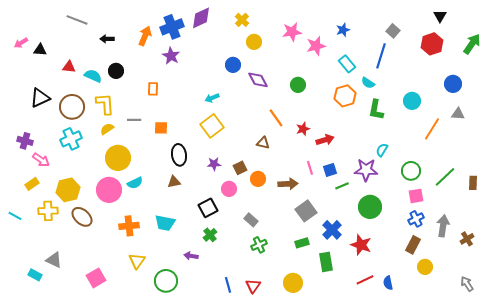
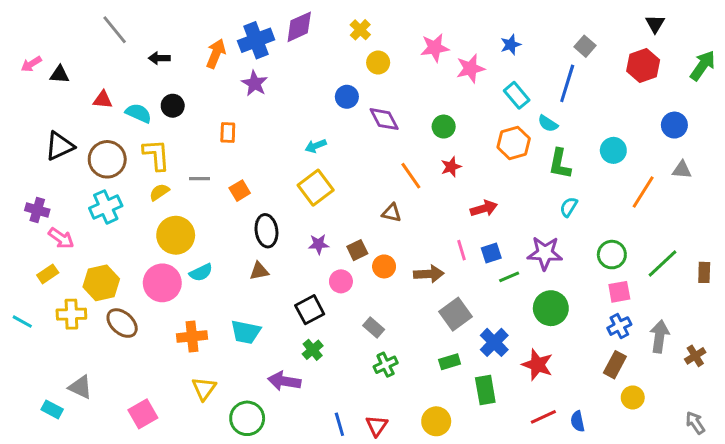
gray line: (77, 20) -> (115, 30), turned 30
orange square: (161, 128) -> (240, 191), turned -32
red star: (303, 129) -> (451, 167), moved
cyan semicircle: (382, 150) -> (569, 207), moved
purple arrow: (191, 256) -> (284, 381), size x1.5

